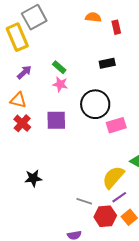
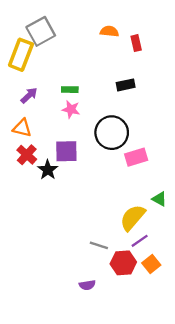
yellow rectangle: (17, 37) -> (21, 55), turned 44
green rectangle: (59, 67) -> (70, 90), turned -40
black star: (33, 178) -> (48, 170), moved, turned -30

